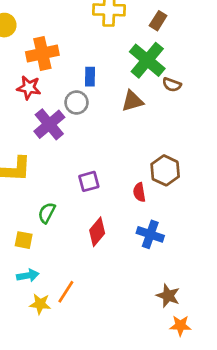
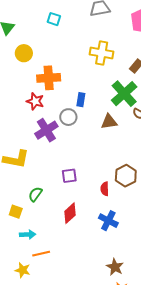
cyan arrow: (28, 275) -> (28, 235), moved
orange line: (66, 292) -> (41, 254), turned 36
yellow star: (40, 304) -> (23, 270), moved

